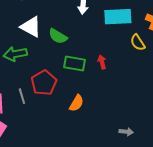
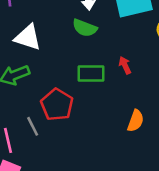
green semicircle: (58, 36) -> (85, 28), moved
orange semicircle: (77, 103) -> (136, 121), moved

